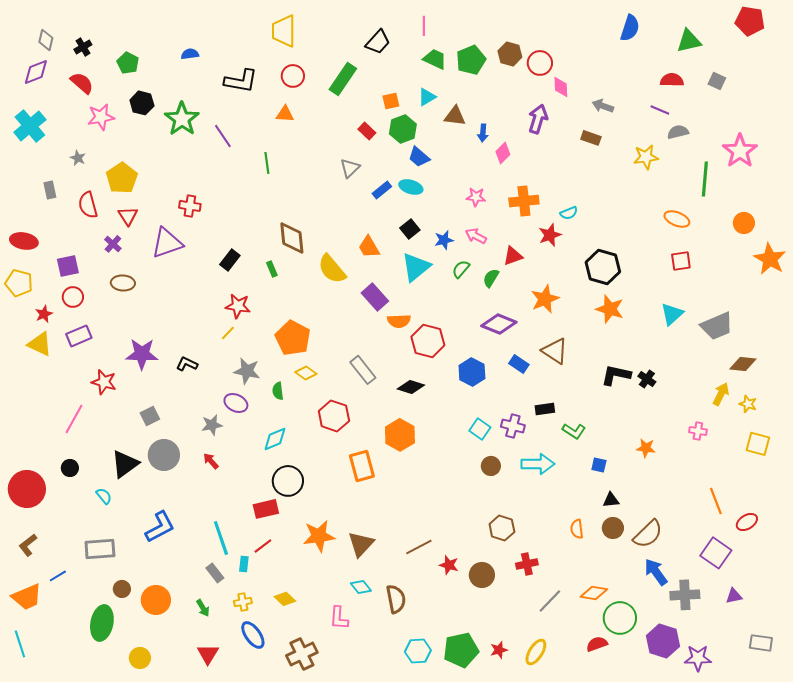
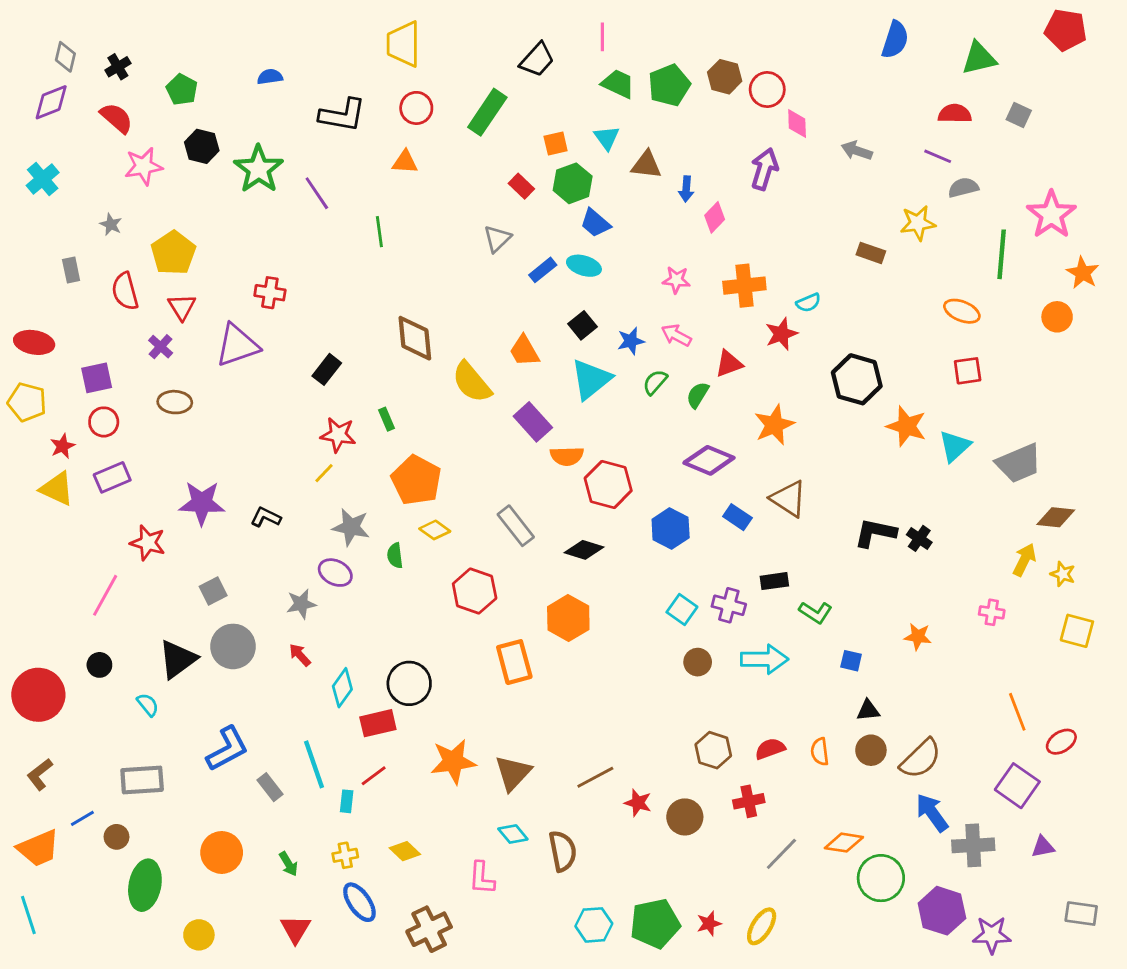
cyan triangle: (427, 97) -> (607, 138), turned -36
cyan cross: (30, 126) -> (43, 179), size x0.7
brown rectangle: (591, 138) -> (871, 253), moved
orange star: (770, 259) -> (1083, 273), moved, size x0.7
green rectangle: (272, 269) -> (386, 419), moved
orange star: (610, 309) -> (906, 426), moved
cyan diamond: (275, 439) -> (342, 688), moved, turned -32
gray rectangle: (215, 573) -> (270, 787), moved
brown circle: (122, 589) -> (117, 837), moved
red semicircle: (597, 644) -> (770, 749), moved

